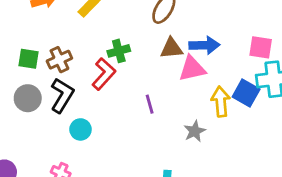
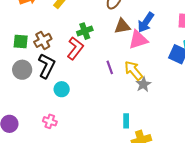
blue arrow: (204, 45) -> (146, 22), turned 130
yellow arrow: (221, 102) -> (134, 70), moved, turned -30

